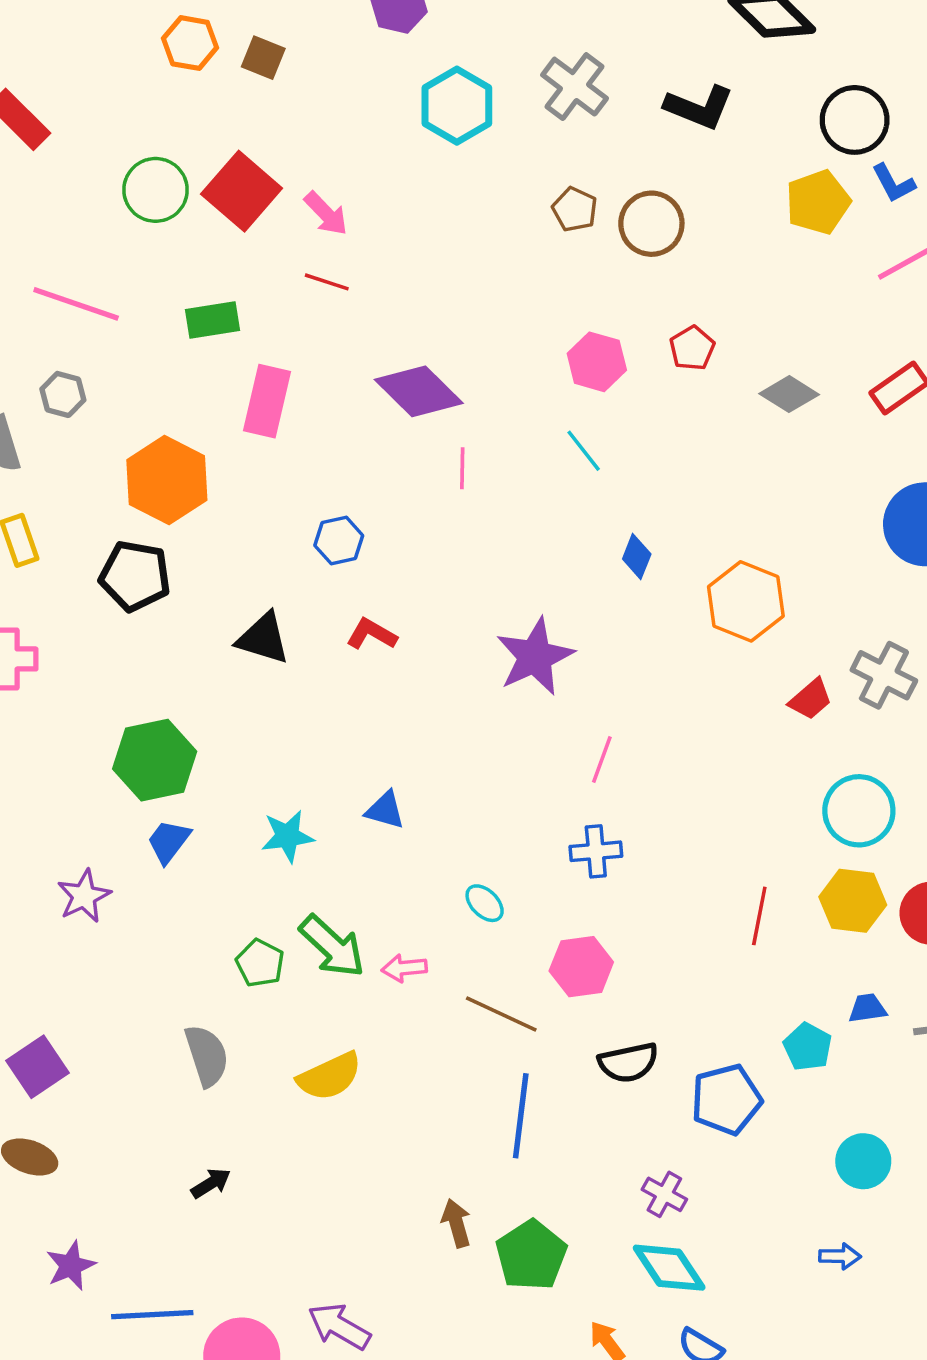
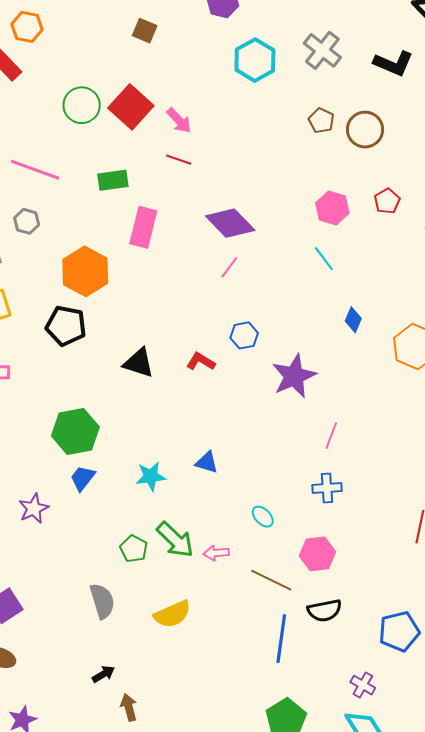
orange hexagon: (190, 43) -> (27, 27), moved
pink line: (462, 468) -> (229, 267), moved, turned 35
blue hexagon: (339, 540) -> (244, 335), moved
black semicircle: (628, 1063) -> (324, 611), moved
brown arrow: (456, 1223) -> (129, 707), moved

